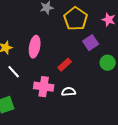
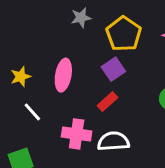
purple square: (91, 43) -> (113, 69), moved
white semicircle: (69, 92) -> (113, 141), size x1.5

